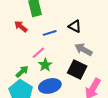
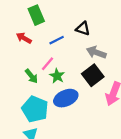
black square: (77, 69) -> (93, 75), turned 36
green arrow: (22, 72) -> (31, 76), moved, turned 104

